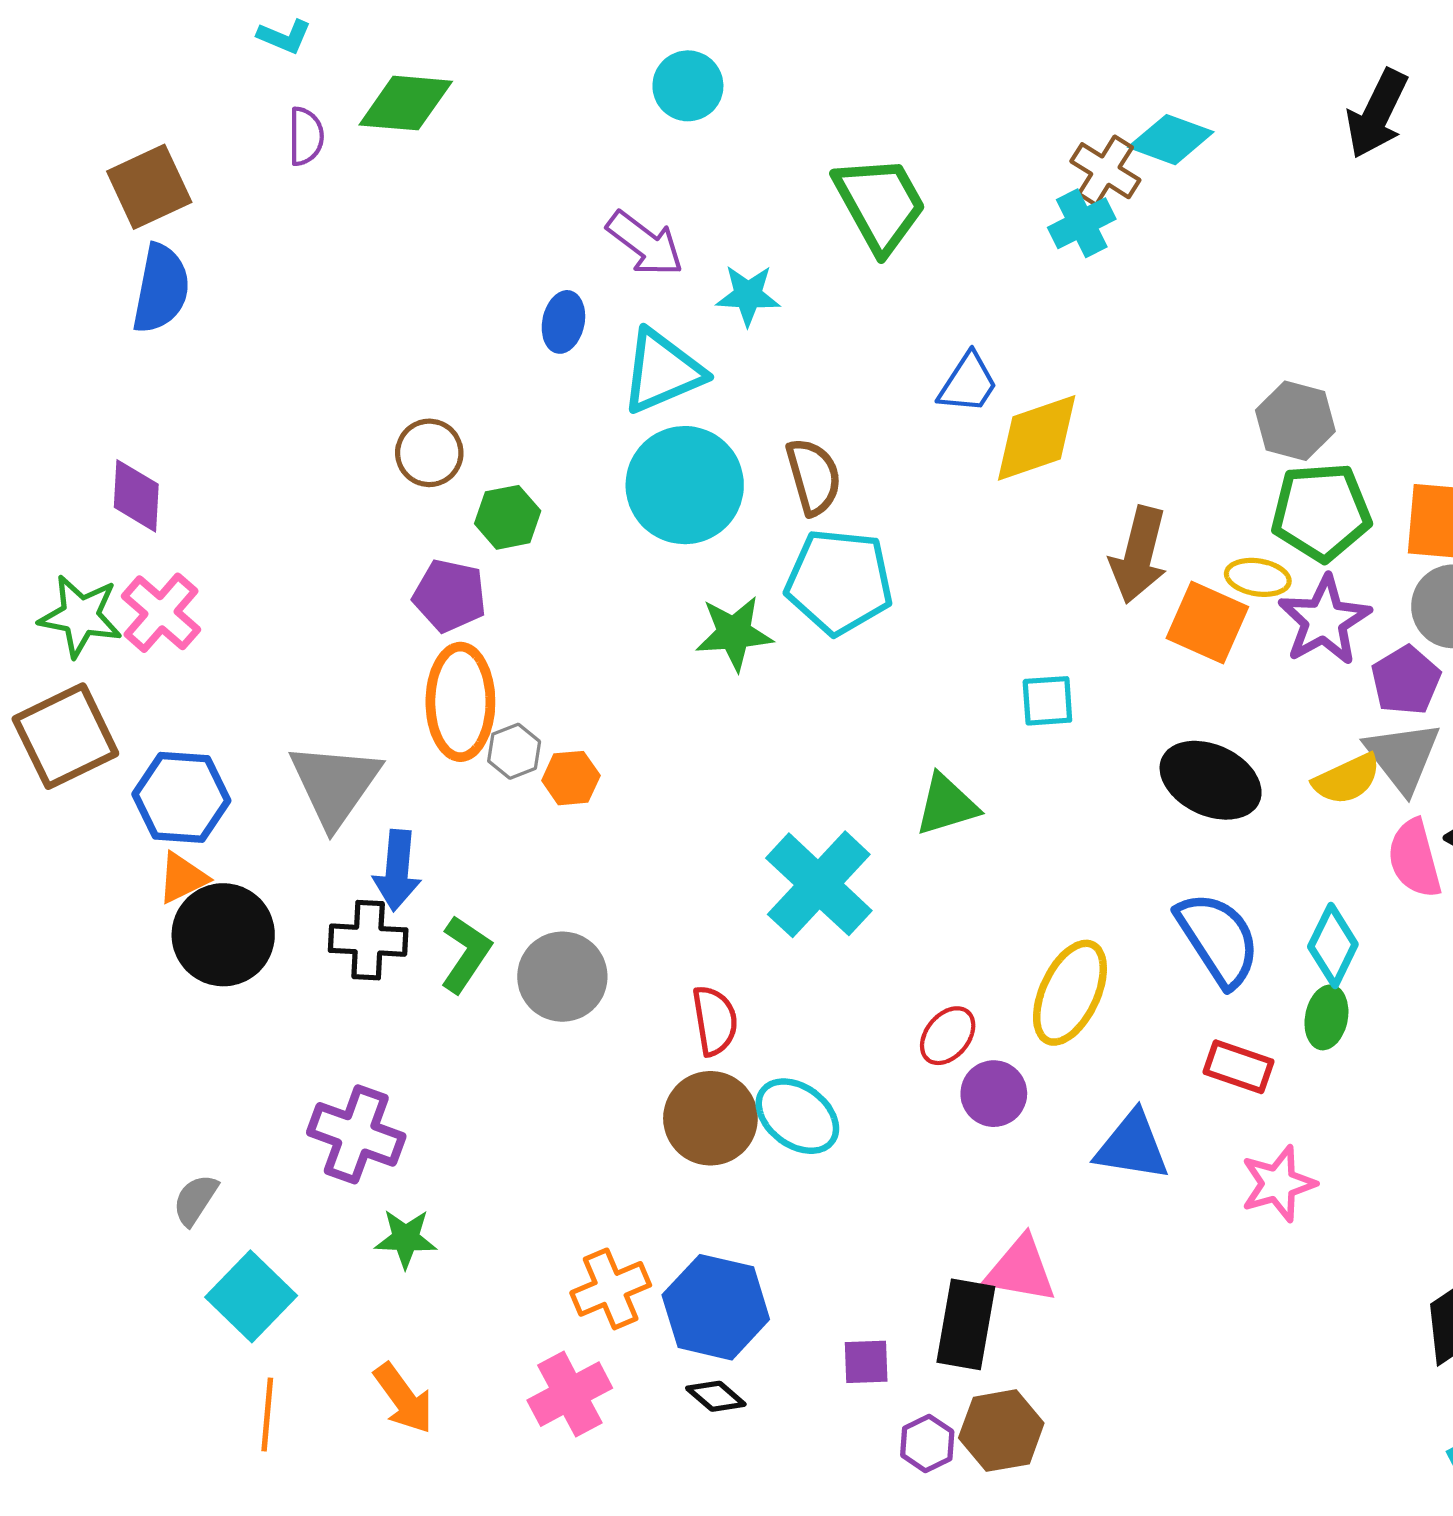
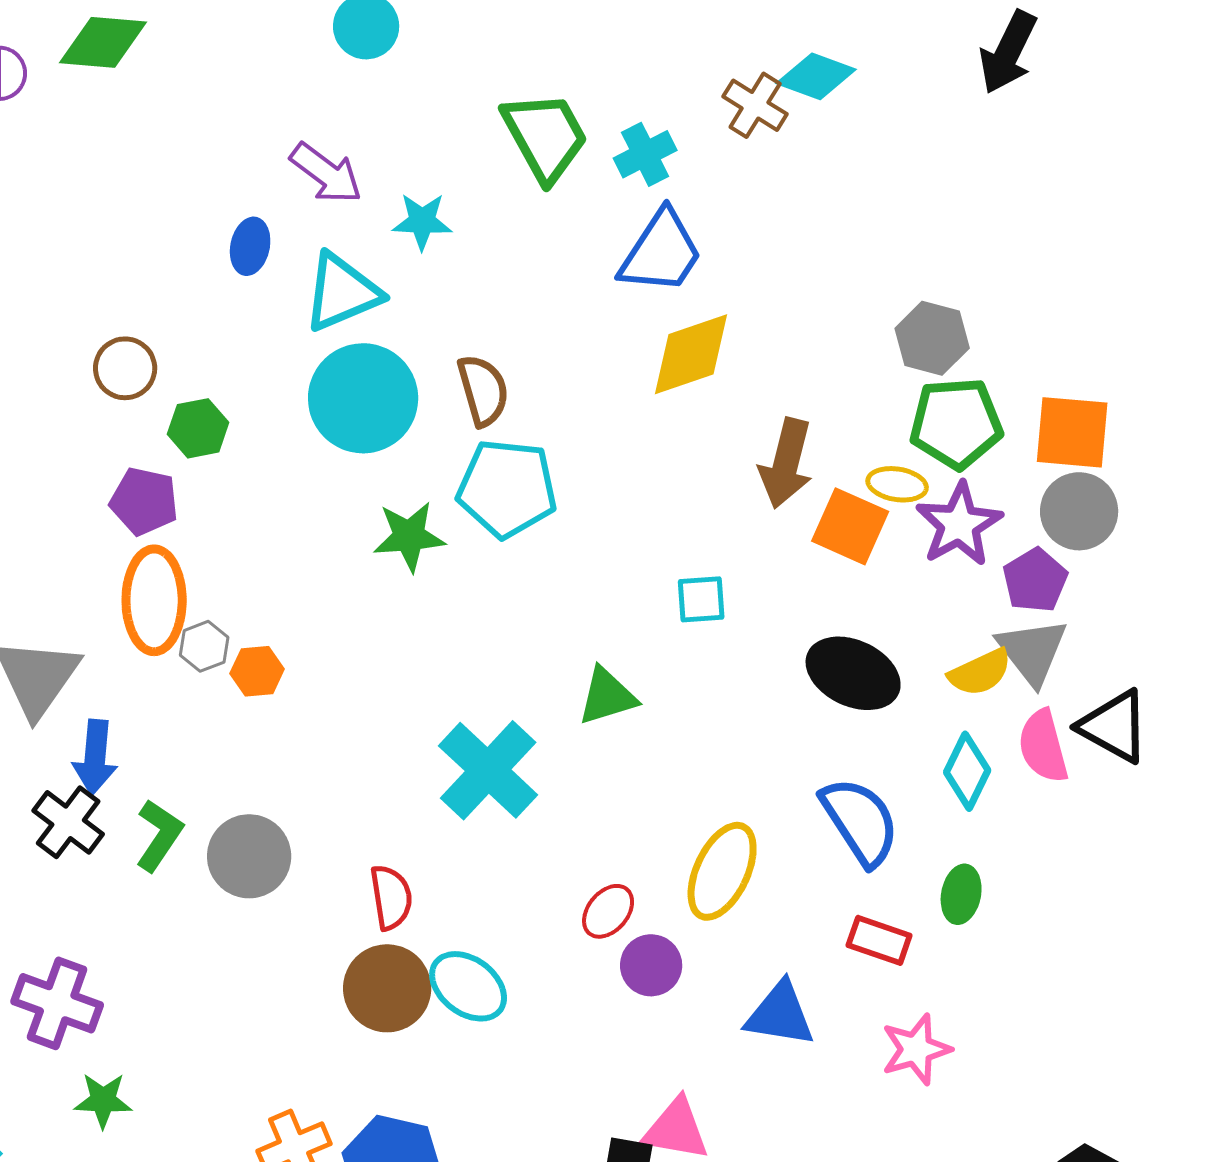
cyan cross: (1082, 223) -> (645, 154), moved
blue trapezoid: (968, 383) -> (661, 252), moved, size x1.5
black cross: (368, 940) -> (68, 822), turned 34
cyan diamond: (1333, 945) -> (967, 771), moved

